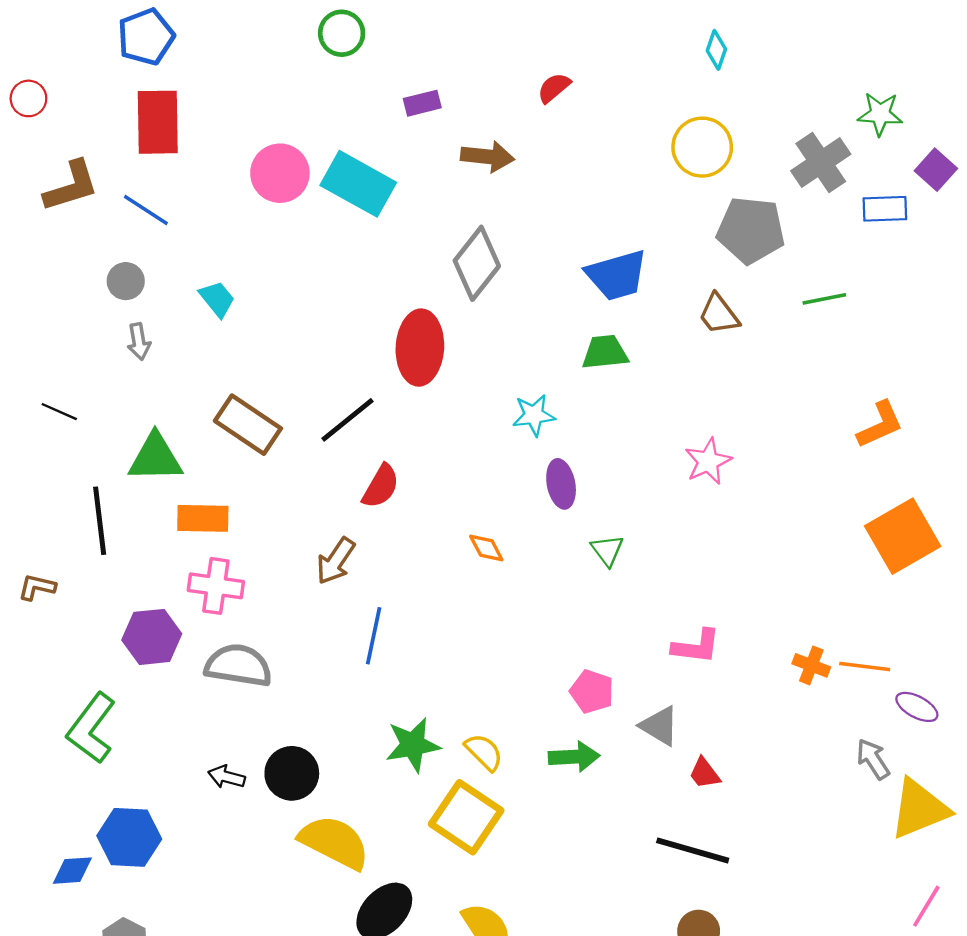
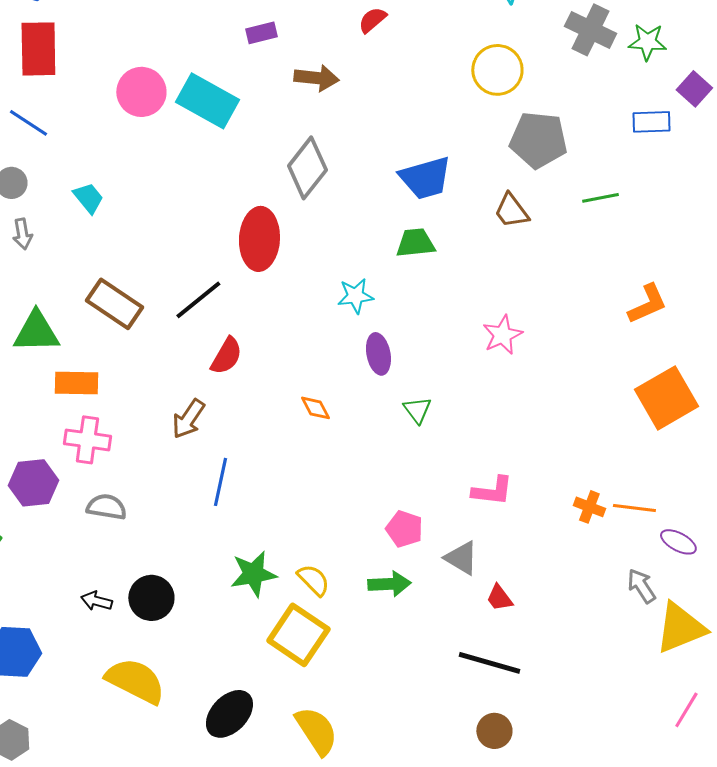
gray cross: (821, 162) -> (590, 30), moved, turned -30
gray semicircle: (238, 665) -> (106, 507), size x0.7
yellow semicircle: (334, 842) -> (135, 681), moved

